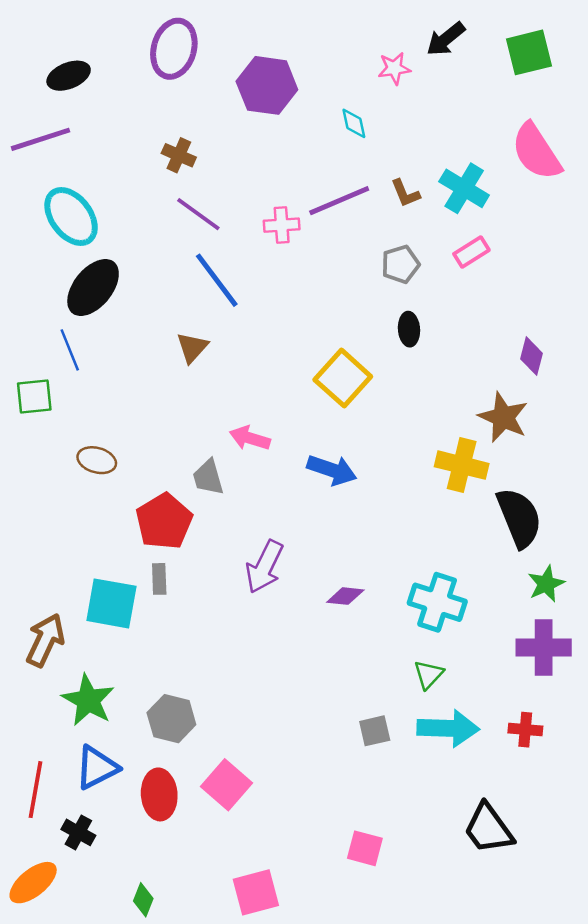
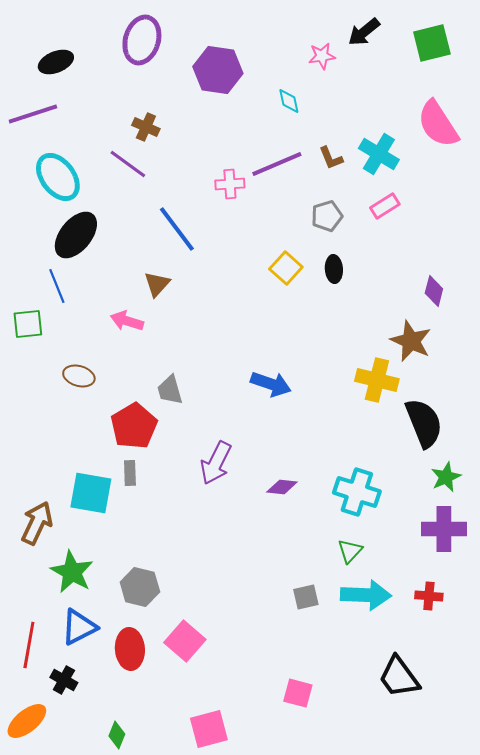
purple line: (198, 214) -> (128, 164), moved
yellow square: (343, 378) -> (286, 268), moved, size x0.7
pink arrow: (250, 438) -> (127, 321), moved

